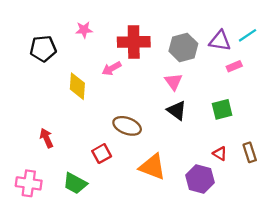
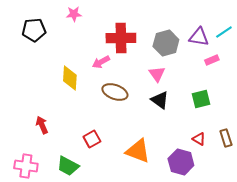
pink star: (84, 30) -> (74, 14), moved
black pentagon: (43, 49) -> (34, 30), moved
brown ellipse: (127, 126) -> (115, 92), moved

